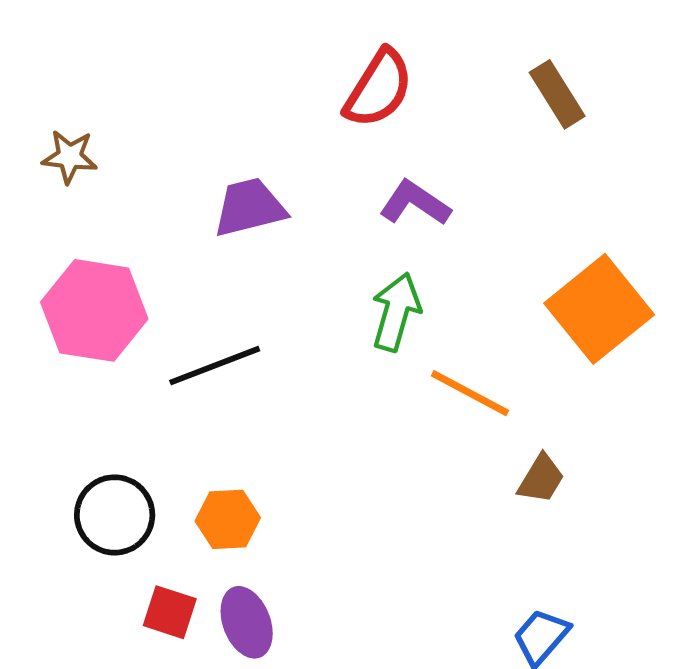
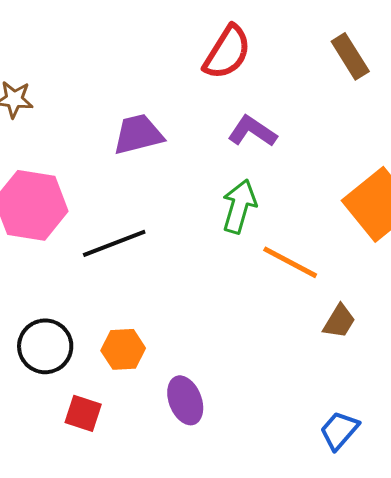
purple ellipse: (247, 622) -> (185, 400), moved

